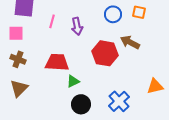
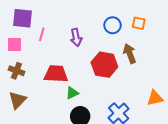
pink line: (52, 21) -> (42, 34), moved
brown arrow: (130, 42) -> (130, 54), turned 42

